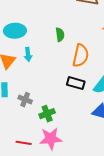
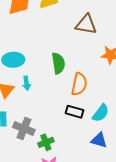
green semicircle: (60, 35) -> (58, 63), size x1.5
gray cross: (25, 100) -> (24, 128), size x1.5

